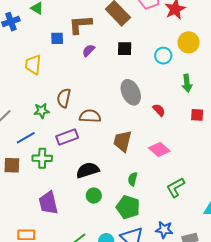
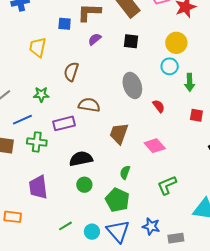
yellow circle: (189, 42) -> (176, 43), moved
cyan circle: (163, 56) -> (170, 66), moved
brown semicircle: (64, 98) -> (71, 72), moved

